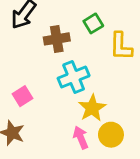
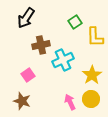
brown cross: (57, 39) -> (41, 45), moved
yellow star: (92, 108) -> (92, 75), moved

